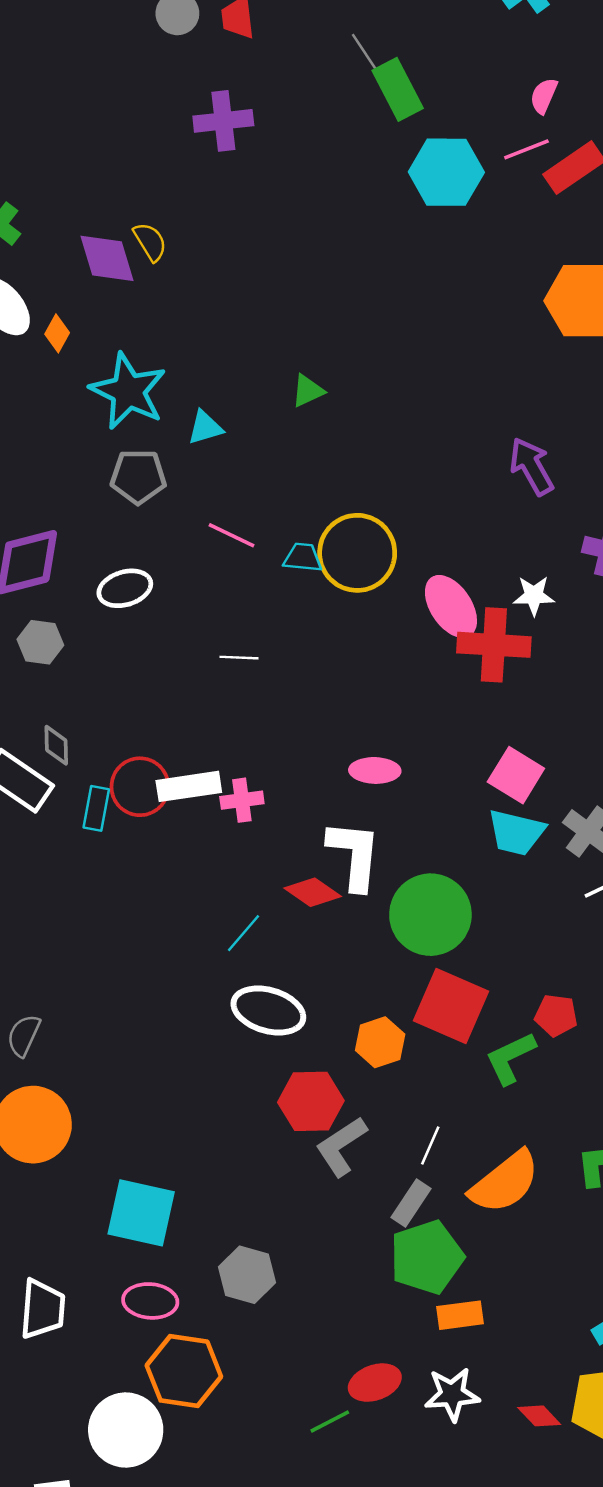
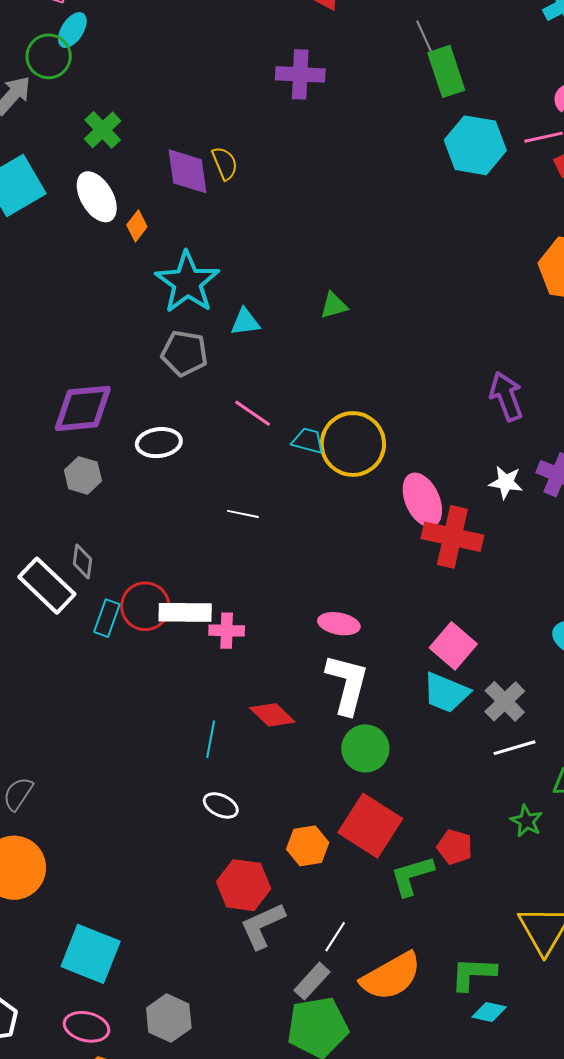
white star: (534, 596) -> (506, 482), moved
white L-shape: (354, 855) -> (347, 684), moved
green circle: (430, 915) -> (365, 748), size x0.7
cyan line: (244, 933) -> (211, 739), turned -39
white ellipse: (268, 1010) -> (221, 805), size x0.6

